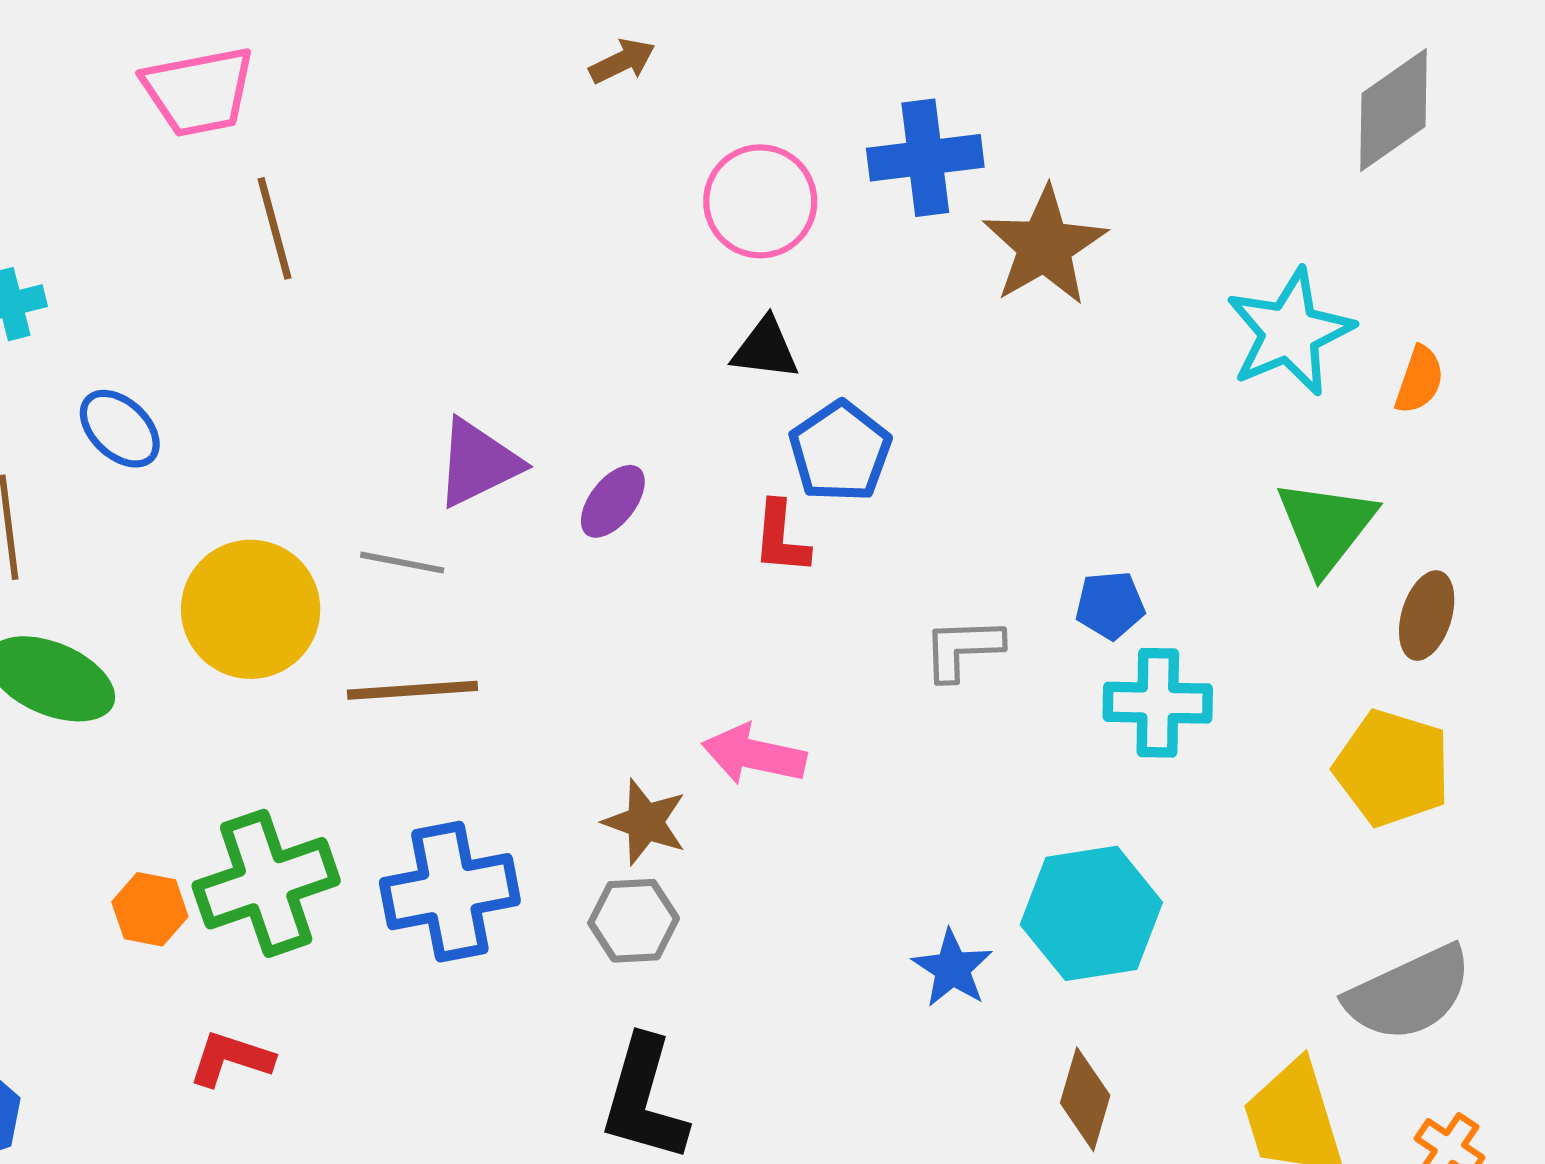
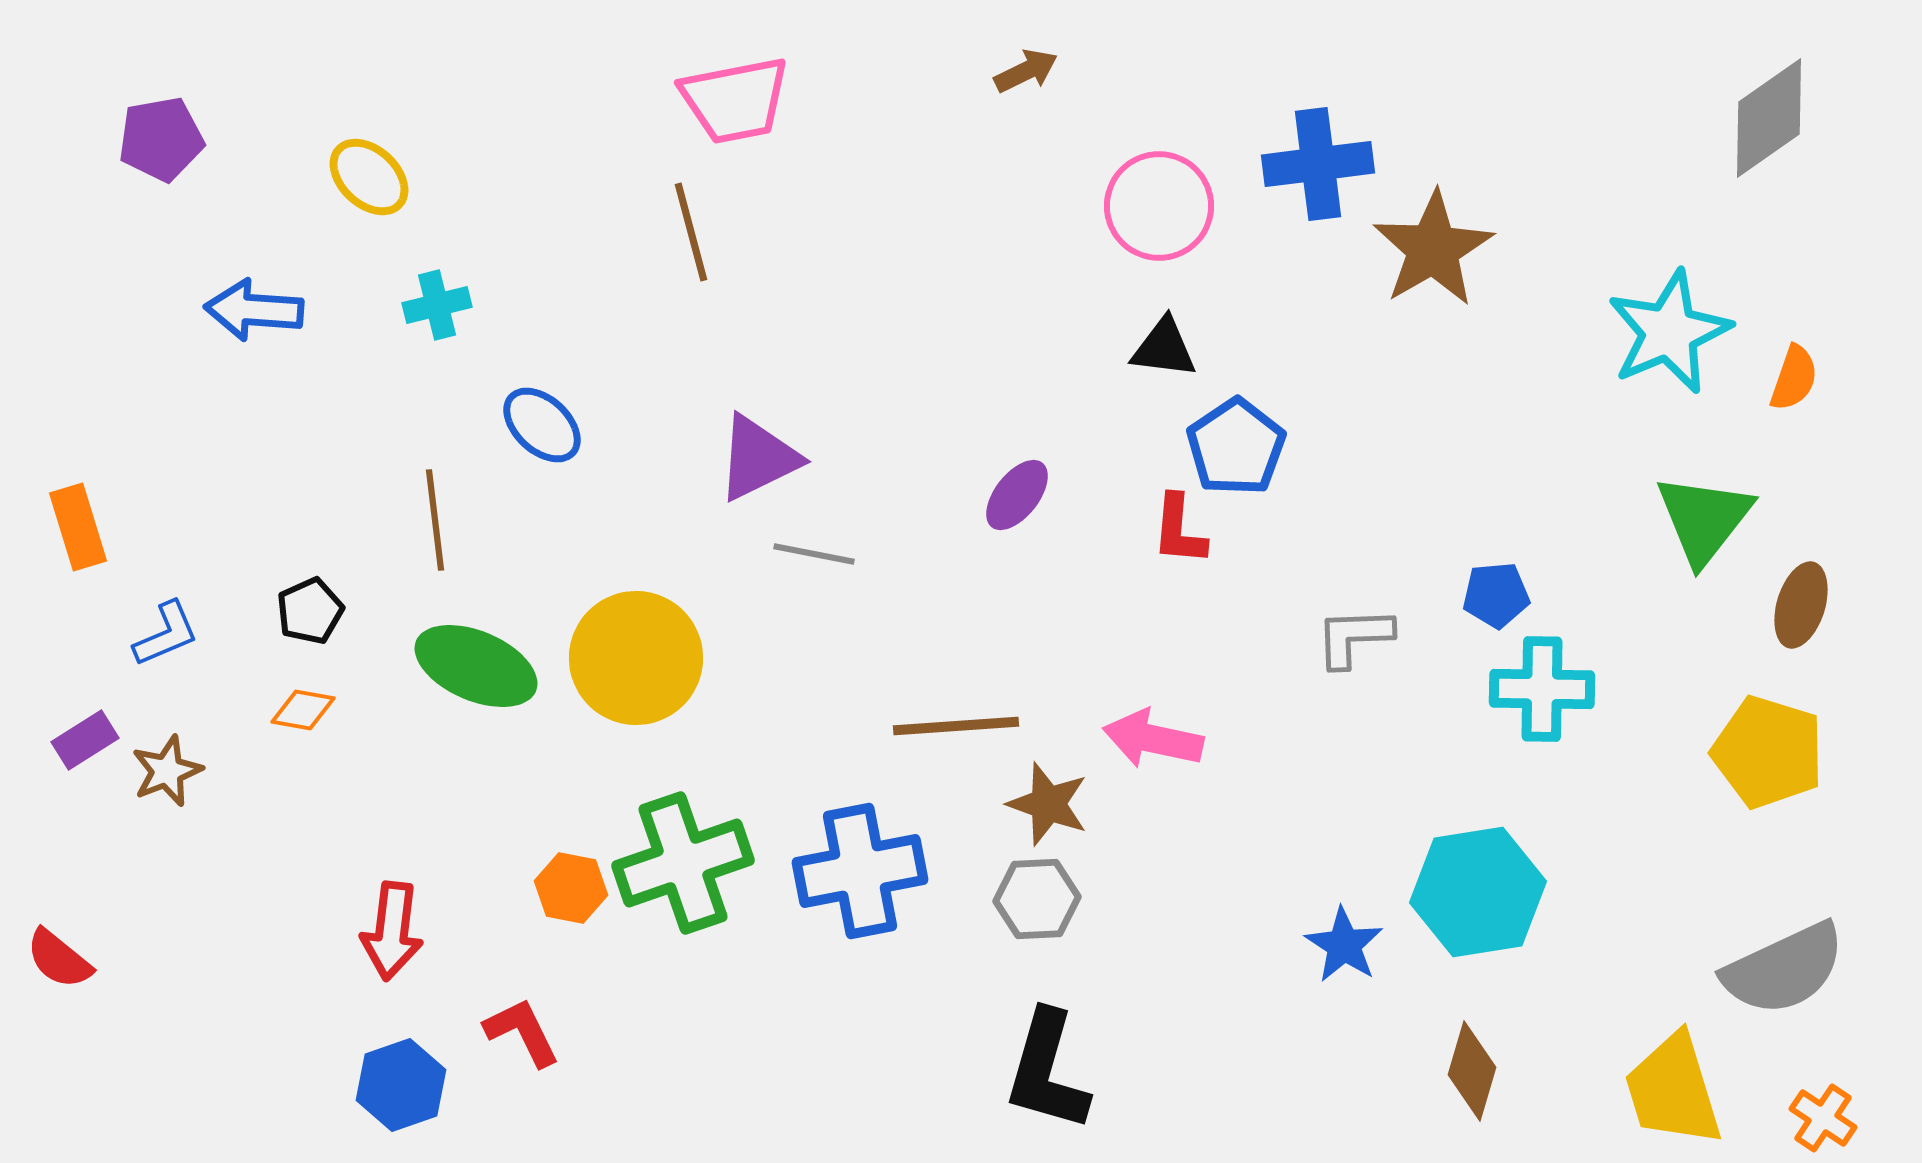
pink trapezoid: (199, 91) -> (735, 100), moved
purple triangle: (478, 463) -> (758, 458), moved
yellow circle: (251, 609) -> (636, 658), moved
brown line: (413, 690) -> (956, 726), moved
red L-shape: (231, 1059) -> (522, 1032), moved, turned 46

